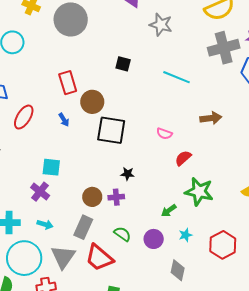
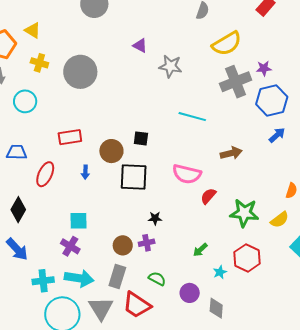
black square: (123, 64) -> (141, 138), moved
red rectangle: (68, 83) -> (70, 137), moved, turned -75
blue arrow: (64, 120) -> (85, 172), turned 40
pink semicircle: (164, 134) -> (187, 174), size x1.8
green star: (199, 192) -> (244, 213), moved
cyan arrow: (45, 224) -> (79, 278), size x1.8
purple circle: (154, 239) -> (190, 293), moved
red hexagon: (223, 245) -> (247, 258), moved

